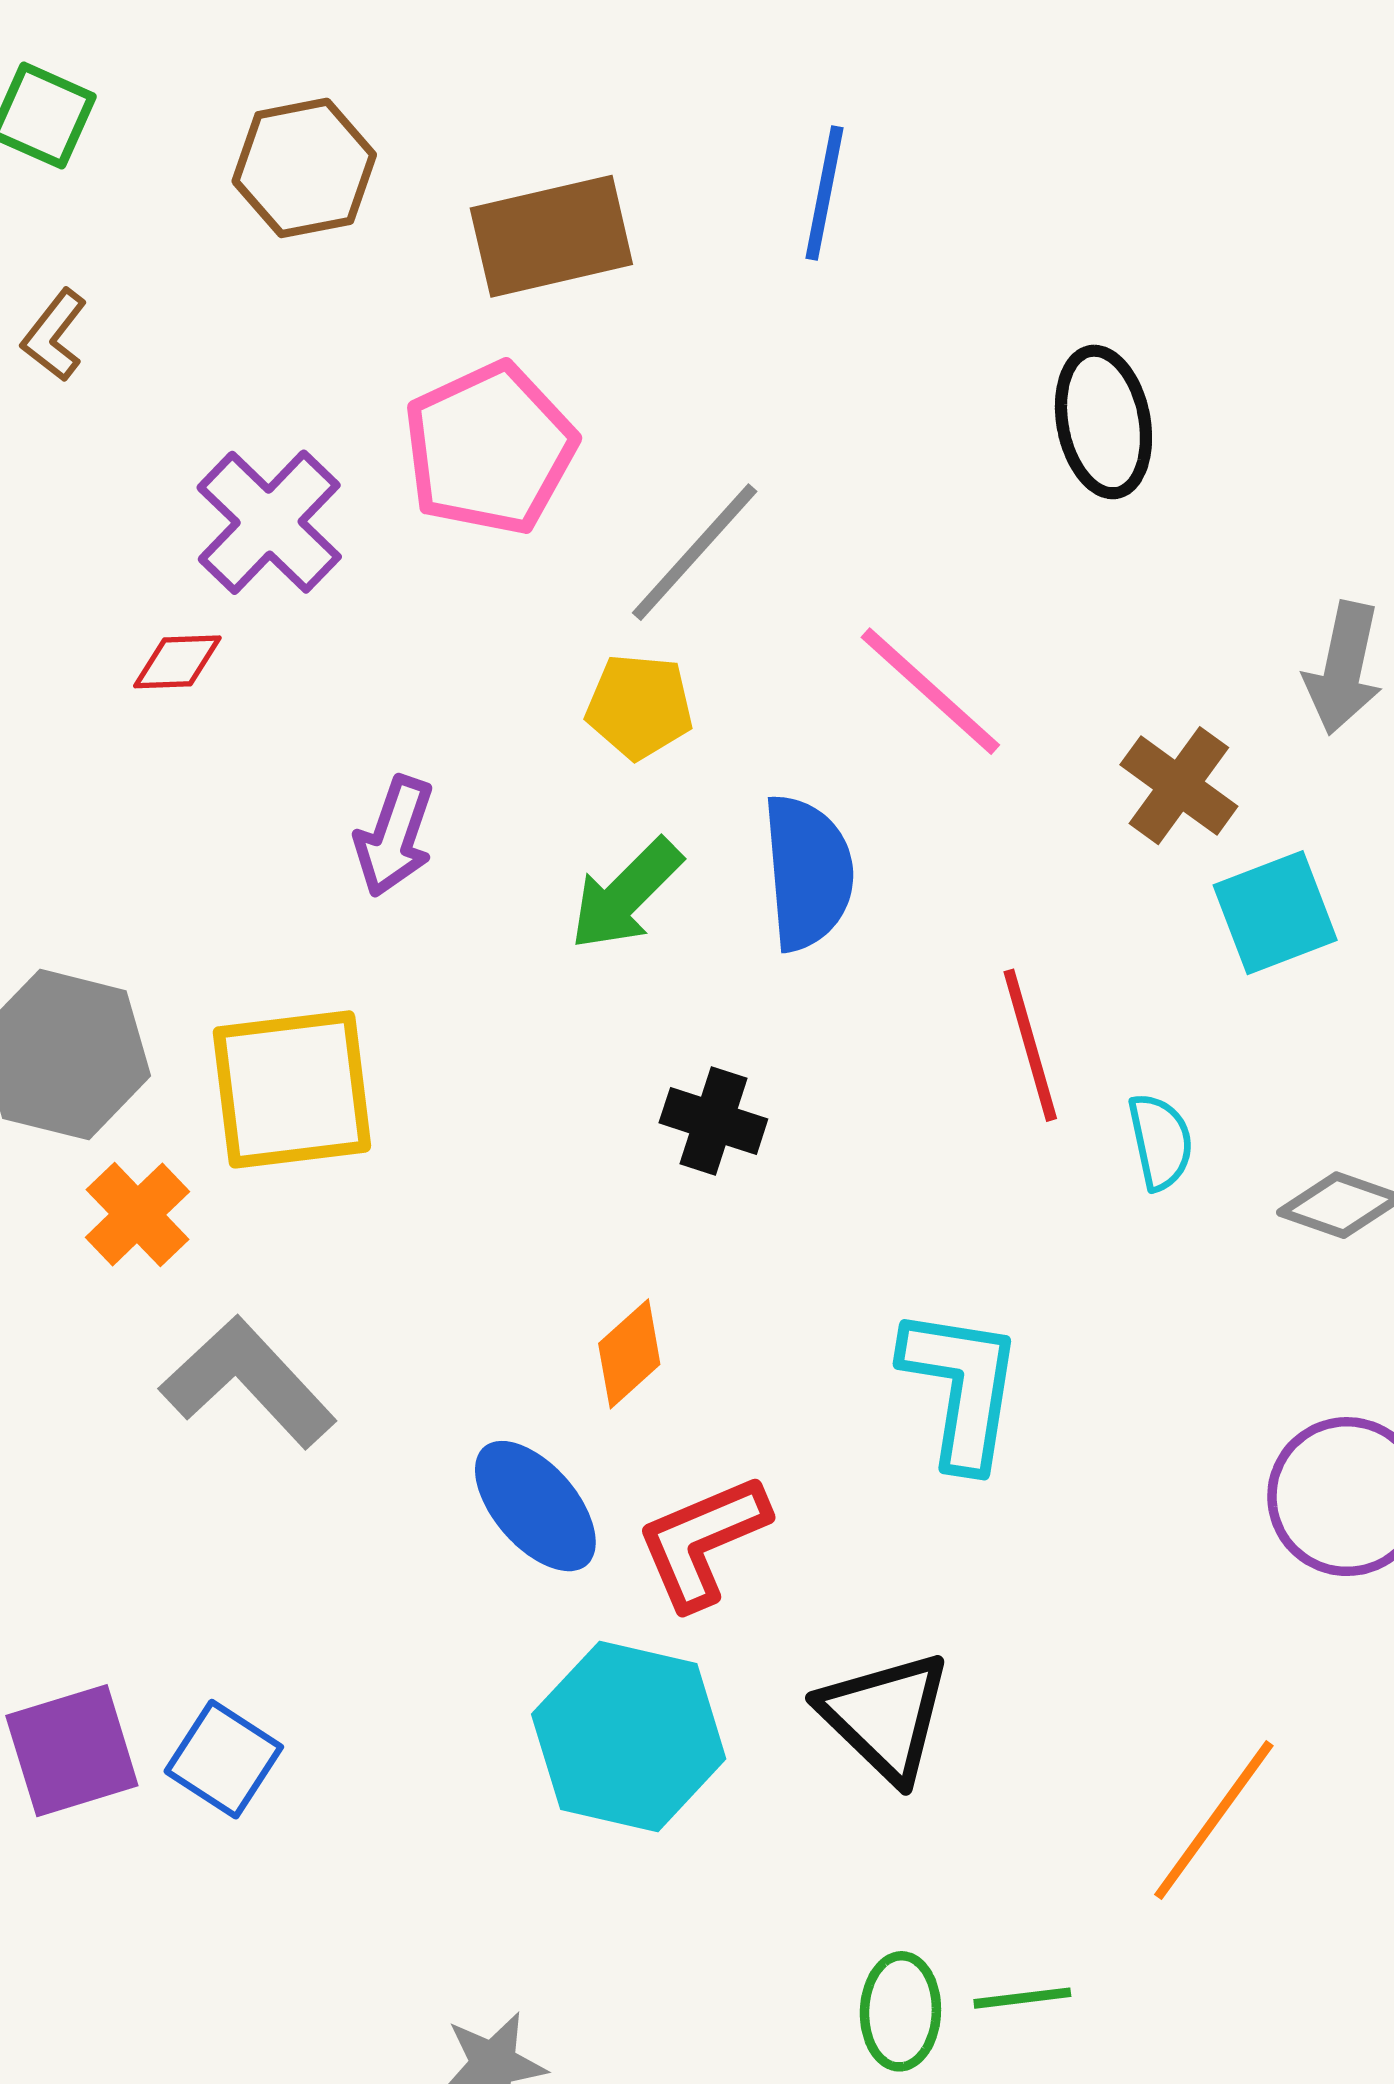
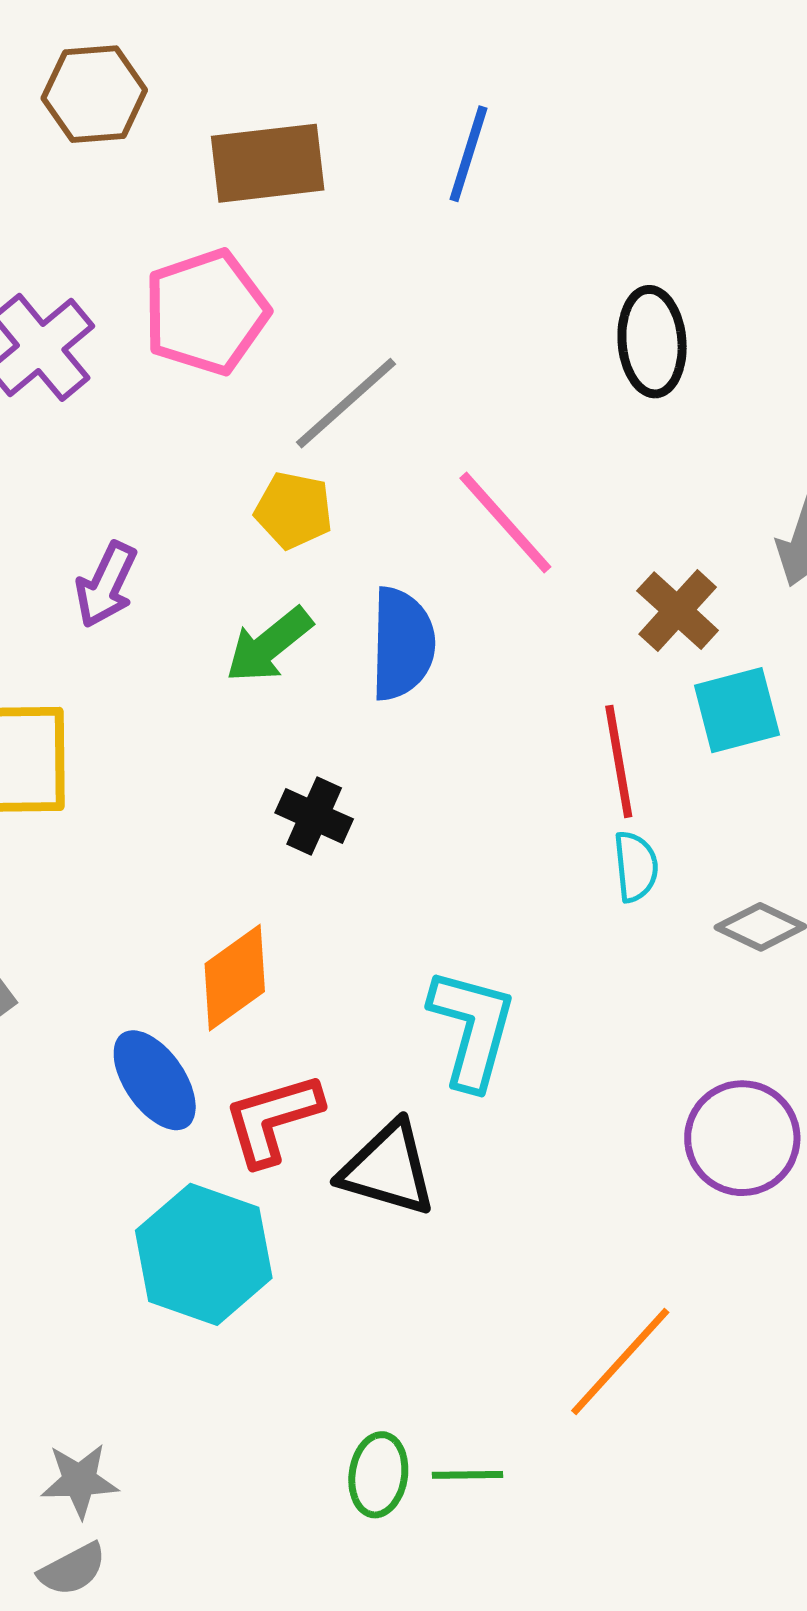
red line: (1030, 1045) -> (619, 761), moved
orange diamond: (629, 1354) -> (235, 978), size x1.4
black triangle: (885, 1716) -> (388, 1169), moved, turned -34

